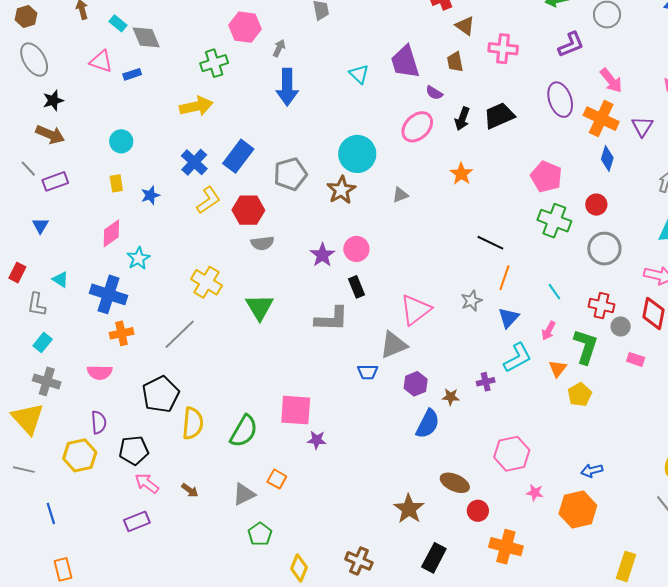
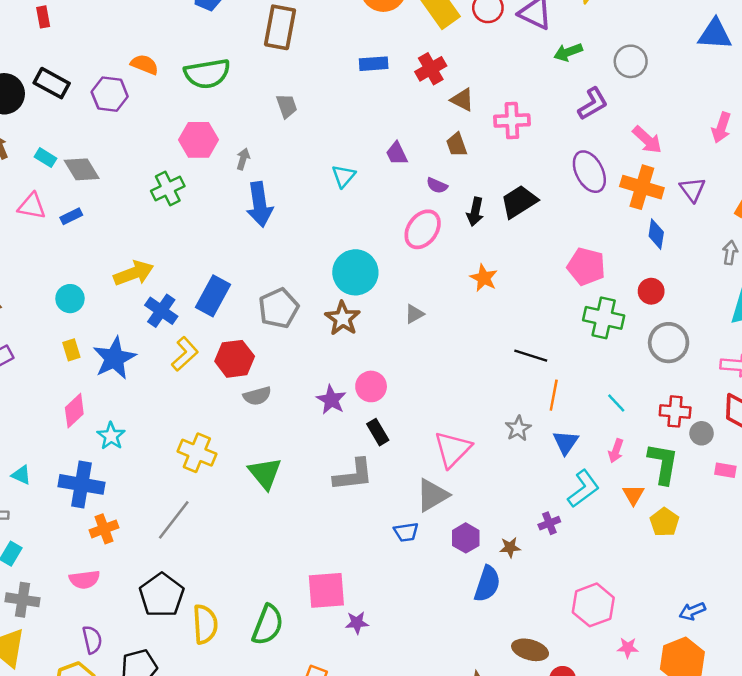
purple trapezoid: (405, 62) -> (397, 153), size x0.6
cyan triangle: (359, 74) -> (344, 176), turned 35
yellow arrow: (196, 106) -> (134, 273), moved
blue star: (150, 195) -> (114, 358), size x1.8

